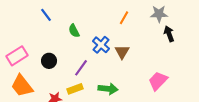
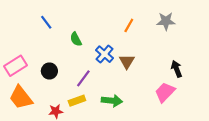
black arrow: (169, 34) -> (177, 69), moved

